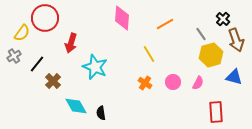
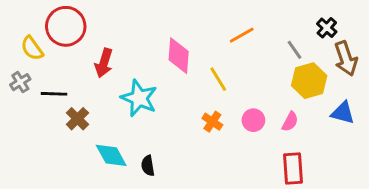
pink diamond: (122, 18) -> (179, 56), moved
yellow semicircle: (22, 33) -> (32, 48), turned 108
black line: (37, 64) -> (54, 94), turned 54
red rectangle: (216, 112) -> (293, 169), moved

